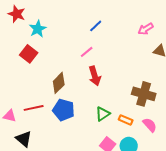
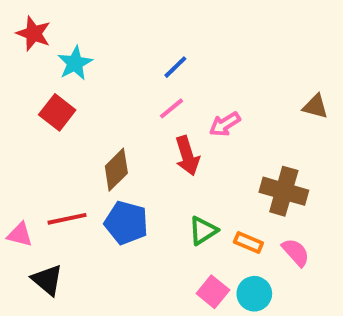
blue line: (96, 26) -> (175, 67), moved
pink arrow: (146, 29) -> (225, 124), moved

